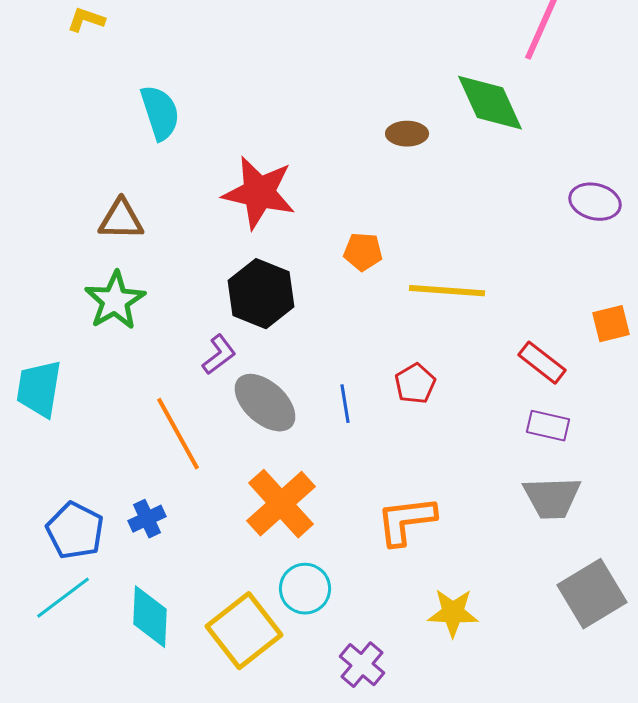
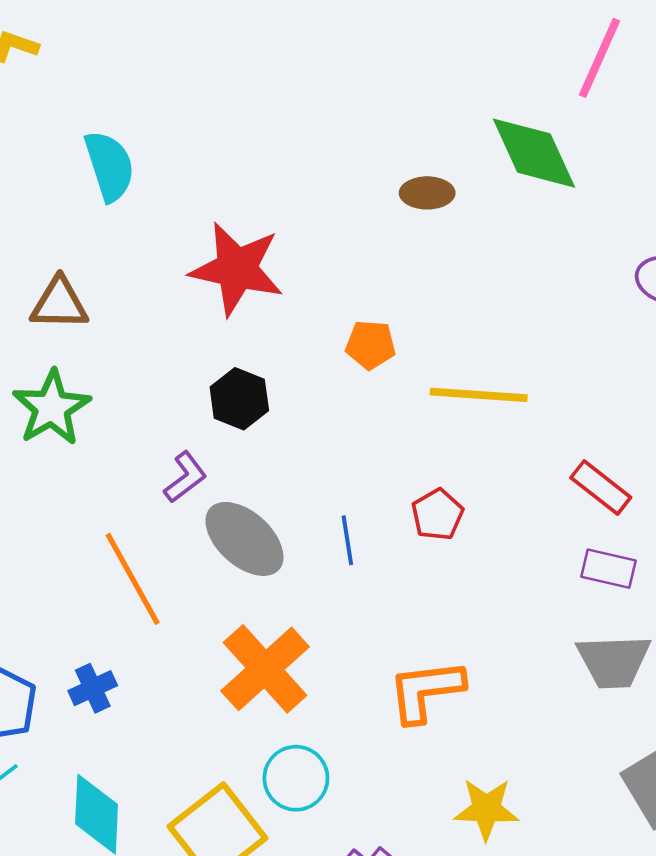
black hexagon: (261, 294) -> (239, 399), size x0.7

